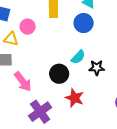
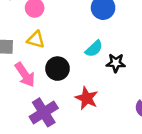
yellow triangle: (11, 39) -> (36, 40), moved
black circle: (59, 74) -> (57, 69), moved

